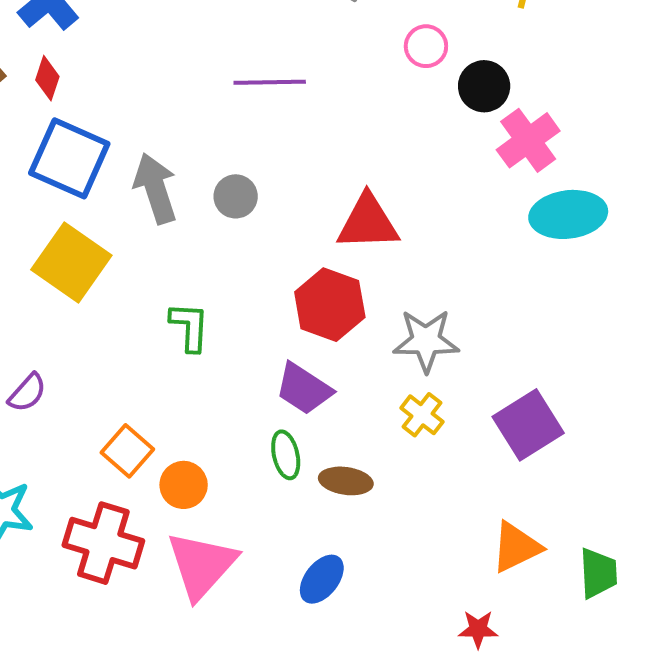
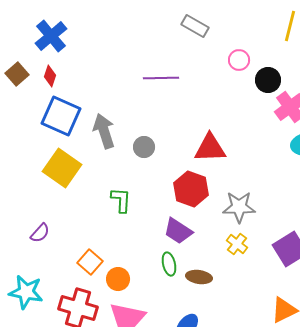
gray circle: (236, 196) -> (144, 147), moved

